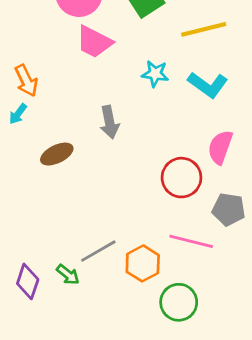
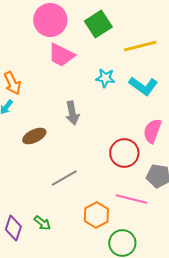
gray line: (98, 251) -> (64, 178), moved

